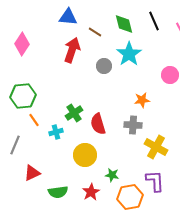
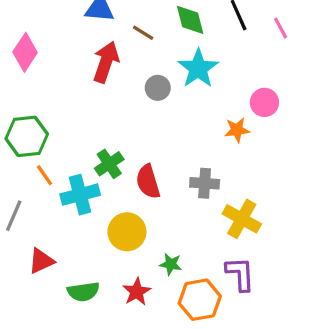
orange star: (142, 100) -> (237, 130), moved
cyan cross: (56, 132) -> (80, 195), size x1.6

